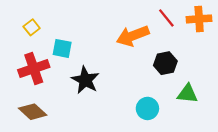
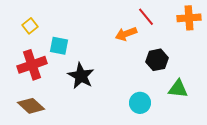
red line: (166, 18) -> (146, 17), moved
orange arrow: (133, 36) -> (126, 34), size x0.7

